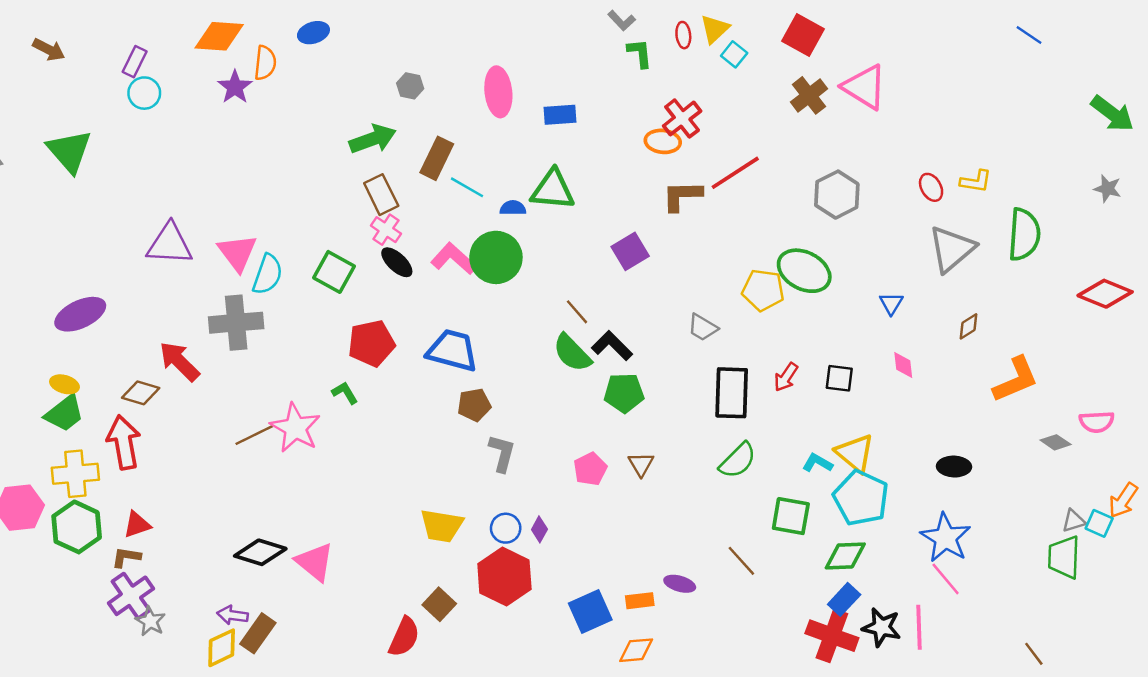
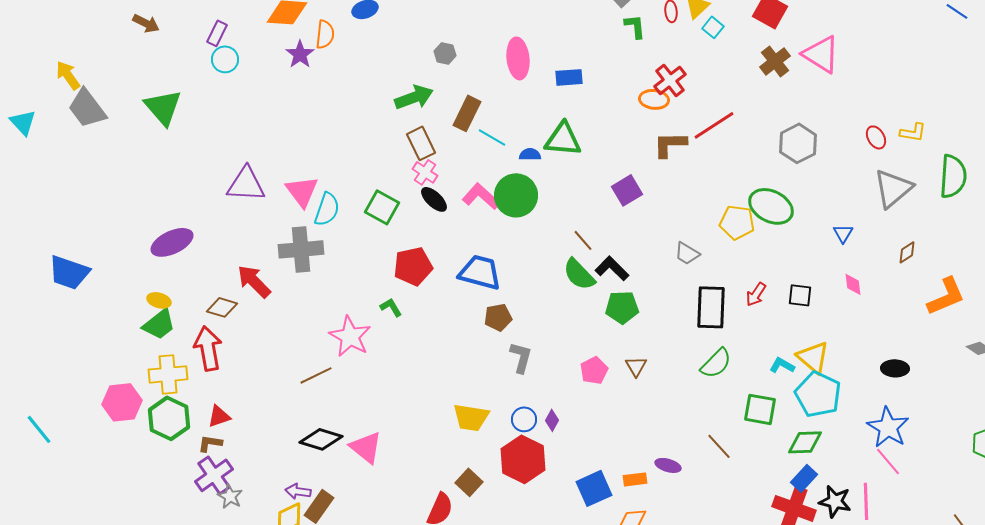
brown line: (254, 435) -> (316, 375), moved

